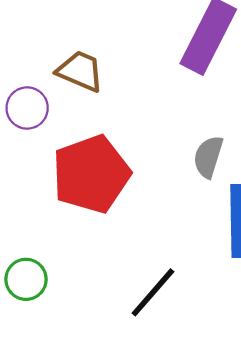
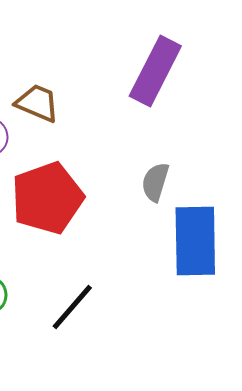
black line: (153, 292) -> (72, 307), moved

